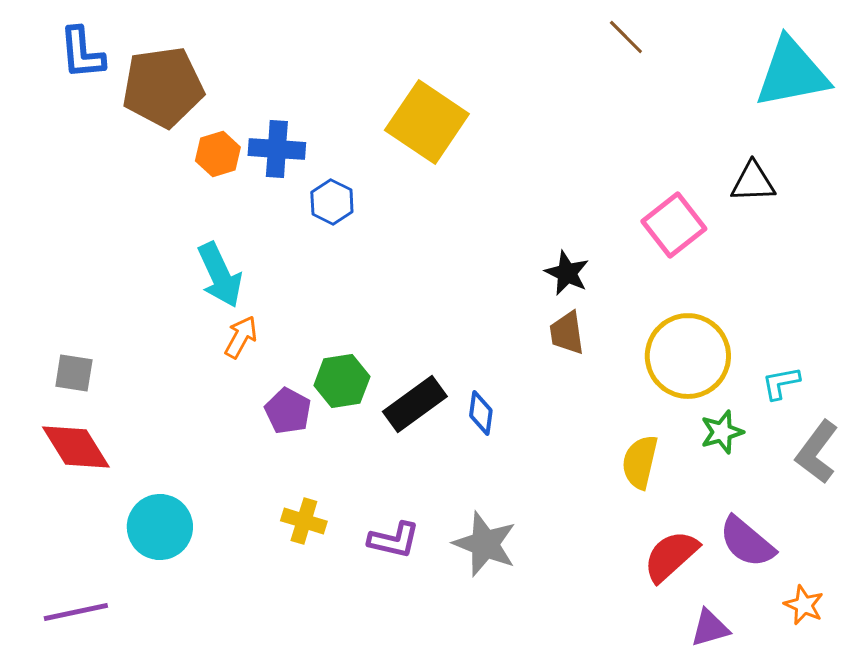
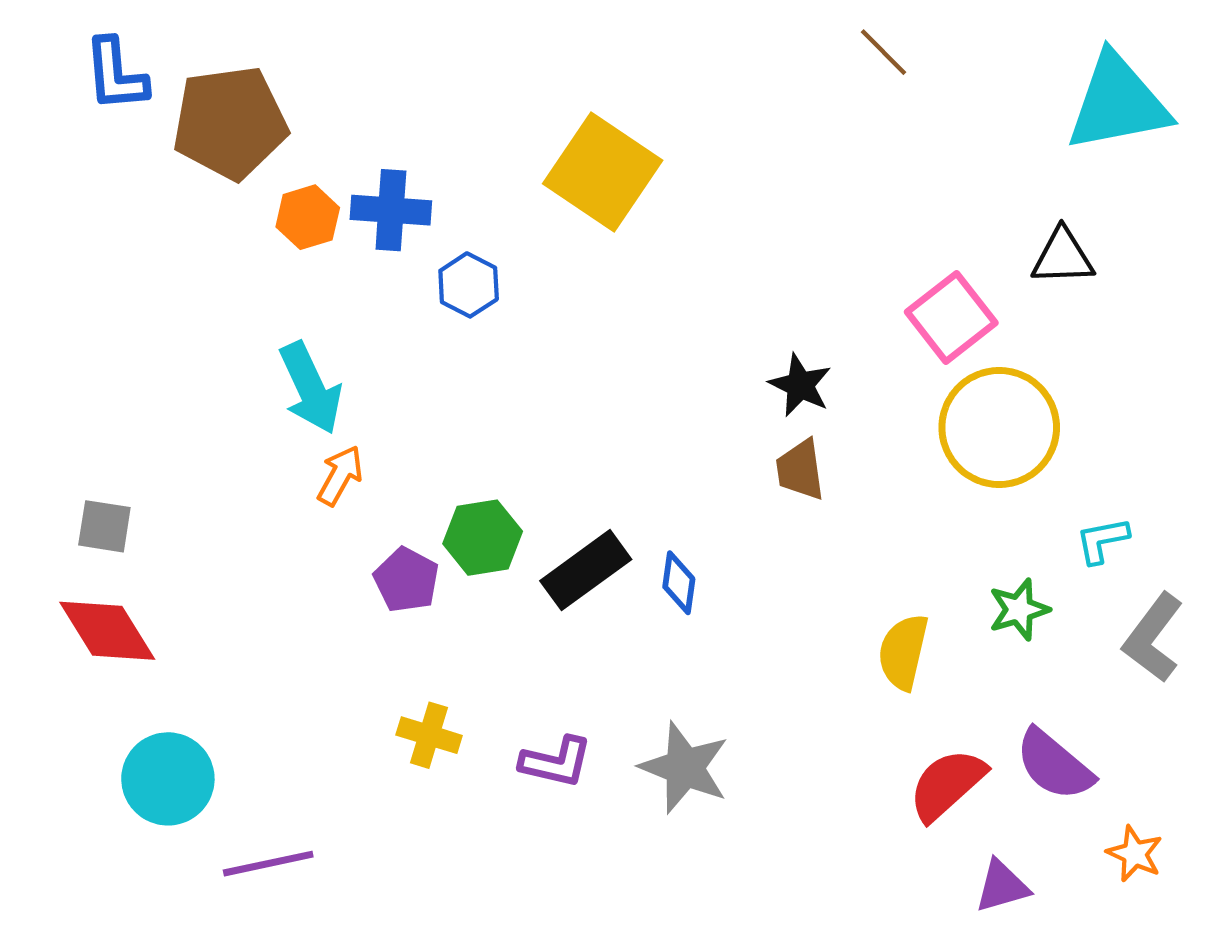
yellow circle: (688, 356) -> (999, 427), moved
cyan circle: (160, 527) -> (168, 779), moved
purple line: (76, 612) -> (268, 864), moved

